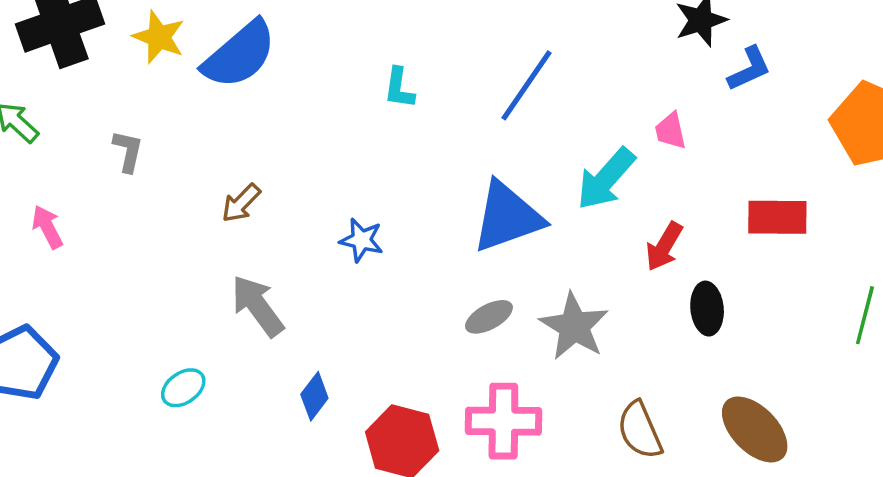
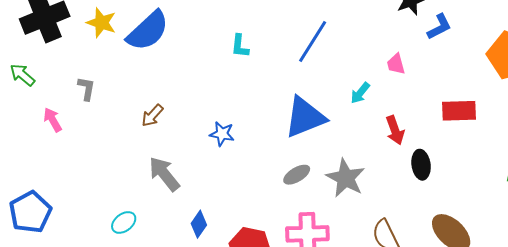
cyan arrow: (606, 179) -> (360, 93), size x0.6
pink arrow: (47, 227) -> (53, 120), moved
red arrow: (664, 246) -> (395, 130), turned -48

